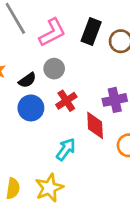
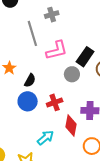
gray circle: (54, 69) -> (72, 74), moved
black semicircle: (27, 80) -> (30, 80), turned -40

